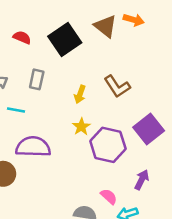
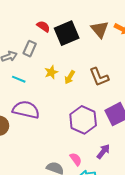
red semicircle: (22, 37) -> (43, 26), moved
gray rectangle: (37, 79) -> (30, 49), moved
yellow star: (81, 127) -> (51, 72), moved

